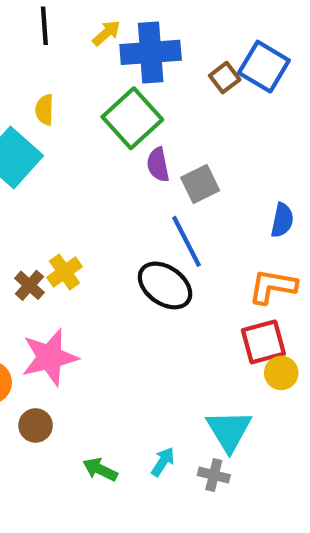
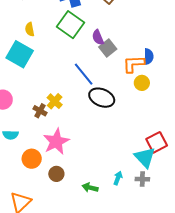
purple semicircle: (158, 165) -> (98, 37), moved
blue line: (187, 241) -> (84, 74), moved
orange L-shape: (273, 286) -> (134, 64), moved
red square: (263, 342) -> (157, 142), moved
yellow circle: (281, 373) -> (142, 83), moved

